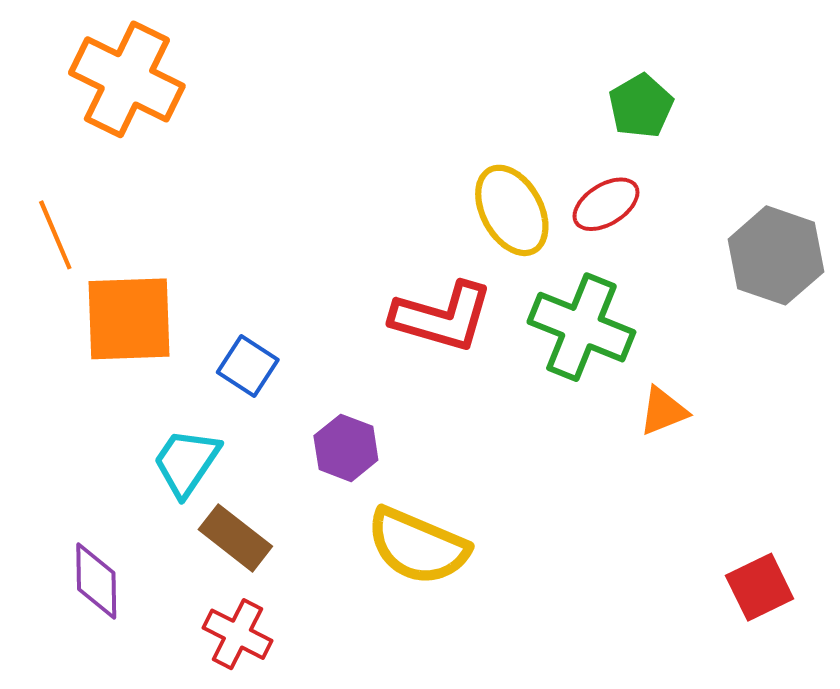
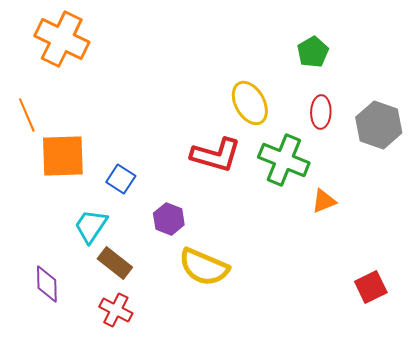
red ellipse: (606, 204) -> (321, 112), moved, turned -56

